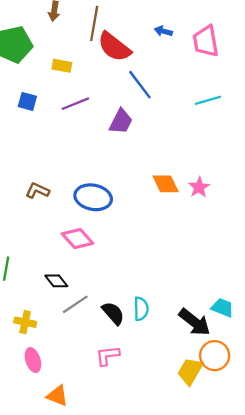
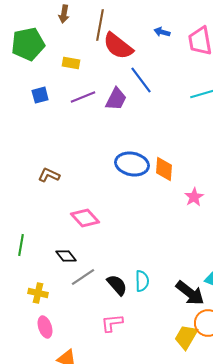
blue square: (27, 101) -> (40, 95), turned -30
purple trapezoid: (121, 121) -> (116, 99), moved
orange diamond: (166, 184) -> (164, 169), turned 30
pink star: (199, 187) -> (194, 197), moved
blue ellipse: (93, 197) -> (132, 164), moved

